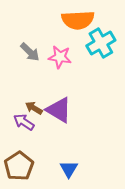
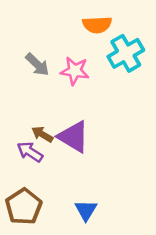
orange semicircle: (78, 20) -> (97, 25), size x0.7

